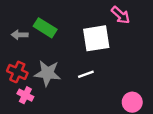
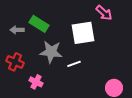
gray star: (47, 73) -> (51, 52), moved
pink cross: (25, 95) -> (36, 82), moved

